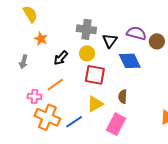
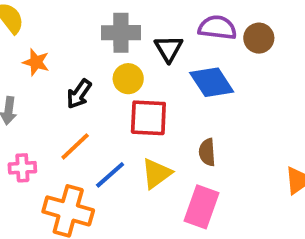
pink cross: (34, 96) -> (22, 168), moved
blue line: (74, 122) -> (110, 175), moved

